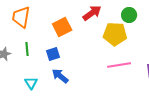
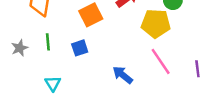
pink line: (119, 65) -> (161, 61), turned 65
blue arrow: (60, 76) -> (123, 75), moved

